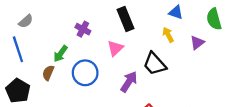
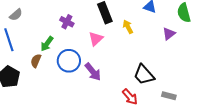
yellow arrow: (168, 35) -> (128, 27), moved
black trapezoid: (155, 64) -> (144, 75), moved
purple arrow: (129, 82) -> (93, 72), moved, turned 108

